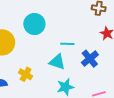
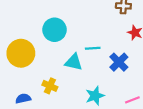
cyan triangle: (57, 62) -> (74, 62), moved

